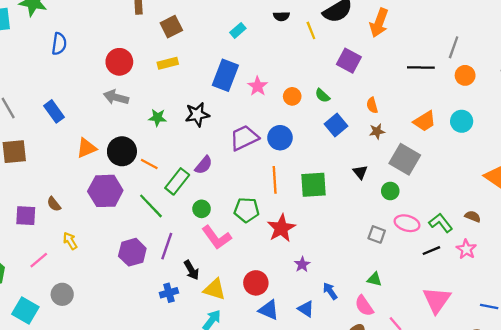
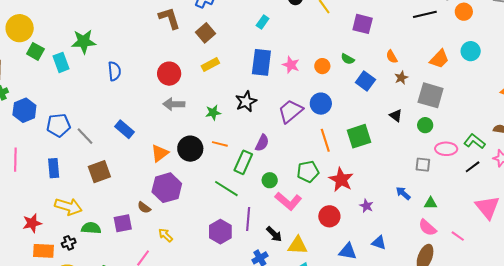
orange line: (149, 164) -> (220, 144), moved
purple hexagon: (105, 191) -> (167, 188), moved
red circle: (256, 283) -> (329, 216), moved
blue arrow: (330, 291) -> (403, 193), moved

